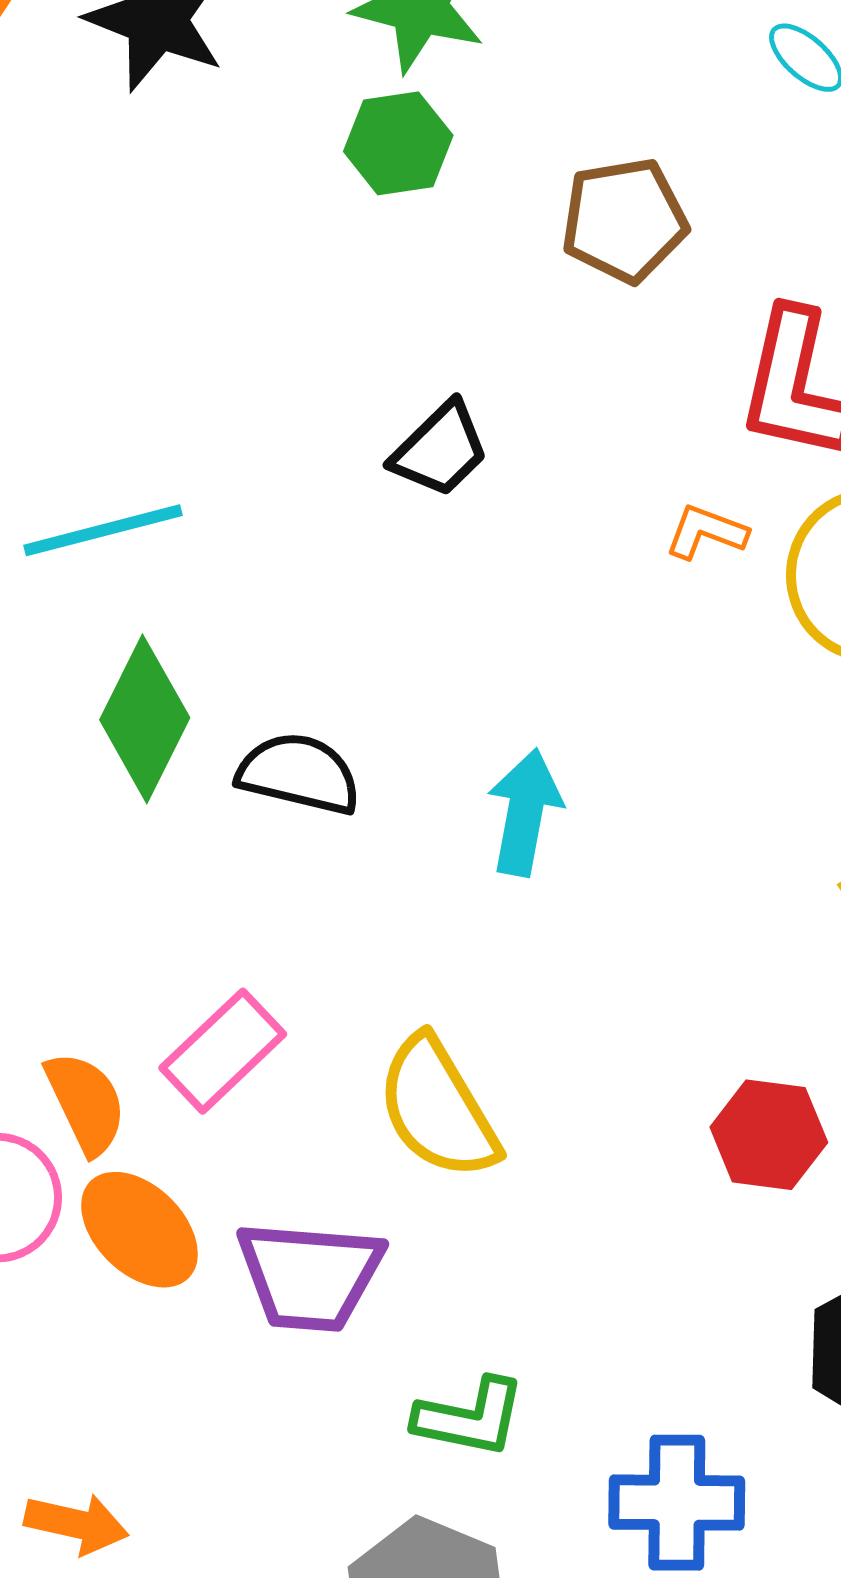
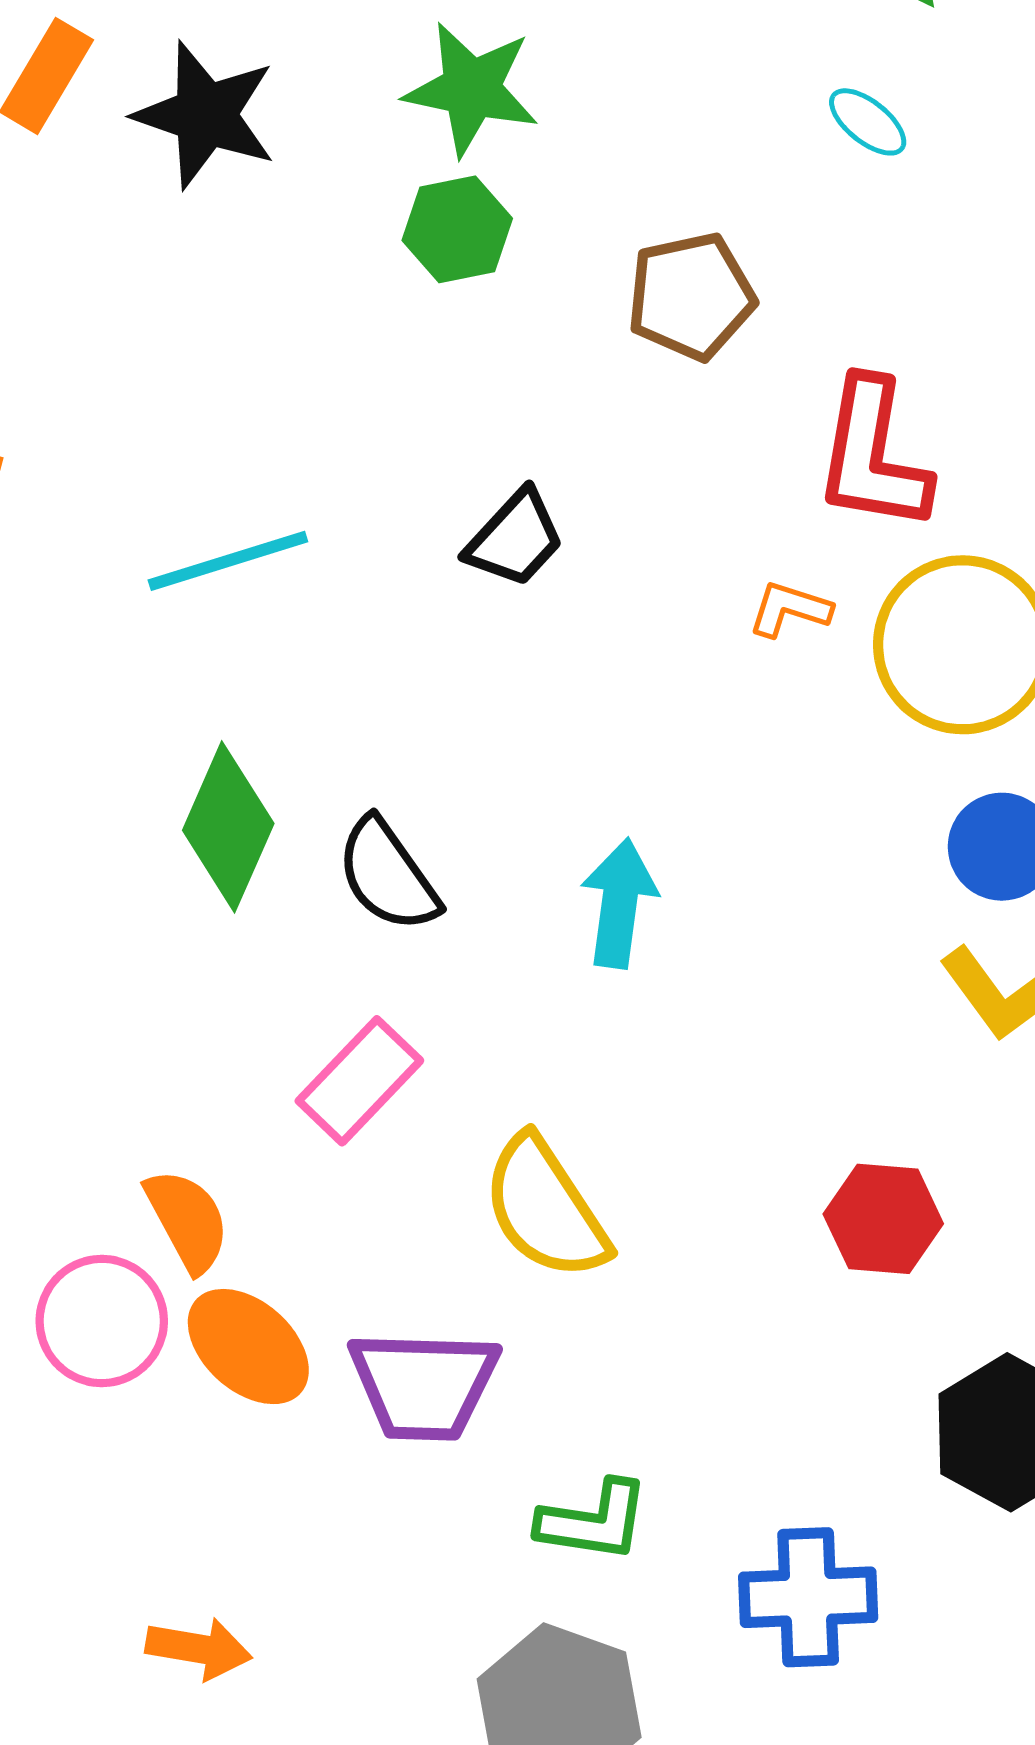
cyan line: (103, 530) -> (228, 561), moved
black semicircle: (299, 774) -> (388, 875), turned -136
pink rectangle: (223, 1051) -> (359, 1081), moved

